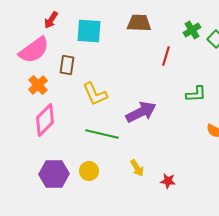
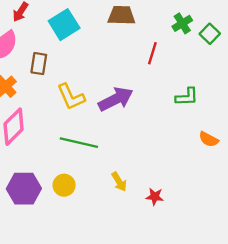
cyan square: (89, 31) -> (64, 25), turned -36
purple arrow: (141, 112) -> (116, 99), moved

